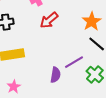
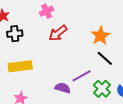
purple semicircle: (55, 75) -> (63, 88), turned -84

